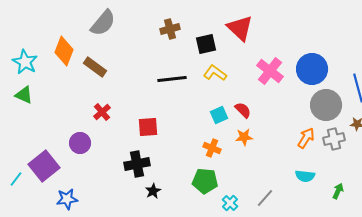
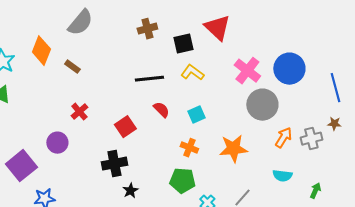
brown rectangle: (95, 67) -> (72, 67), size x0.7
gray circle: (326, 105) -> (262, 105), moved
red semicircle: (243, 110) -> (161, 110), moved
red square: (148, 127) -> (125, 127), turned -30
orange star: (244, 137) -> (233, 149), moved, size x1.6

